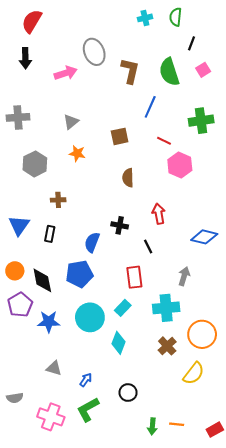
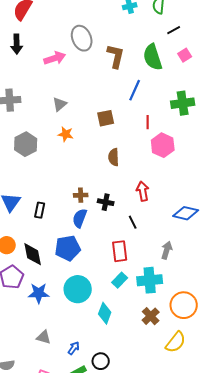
black line: (191, 43) -> (174, 30), turned 40
red line: (164, 141) -> (148, 122), turned 64
brown cross: (58, 200) -> (81, 195), moved
cyan rectangle: (123, 308) -> (120, 280), moved
black circle: (128, 393) -> (101, 361), moved

